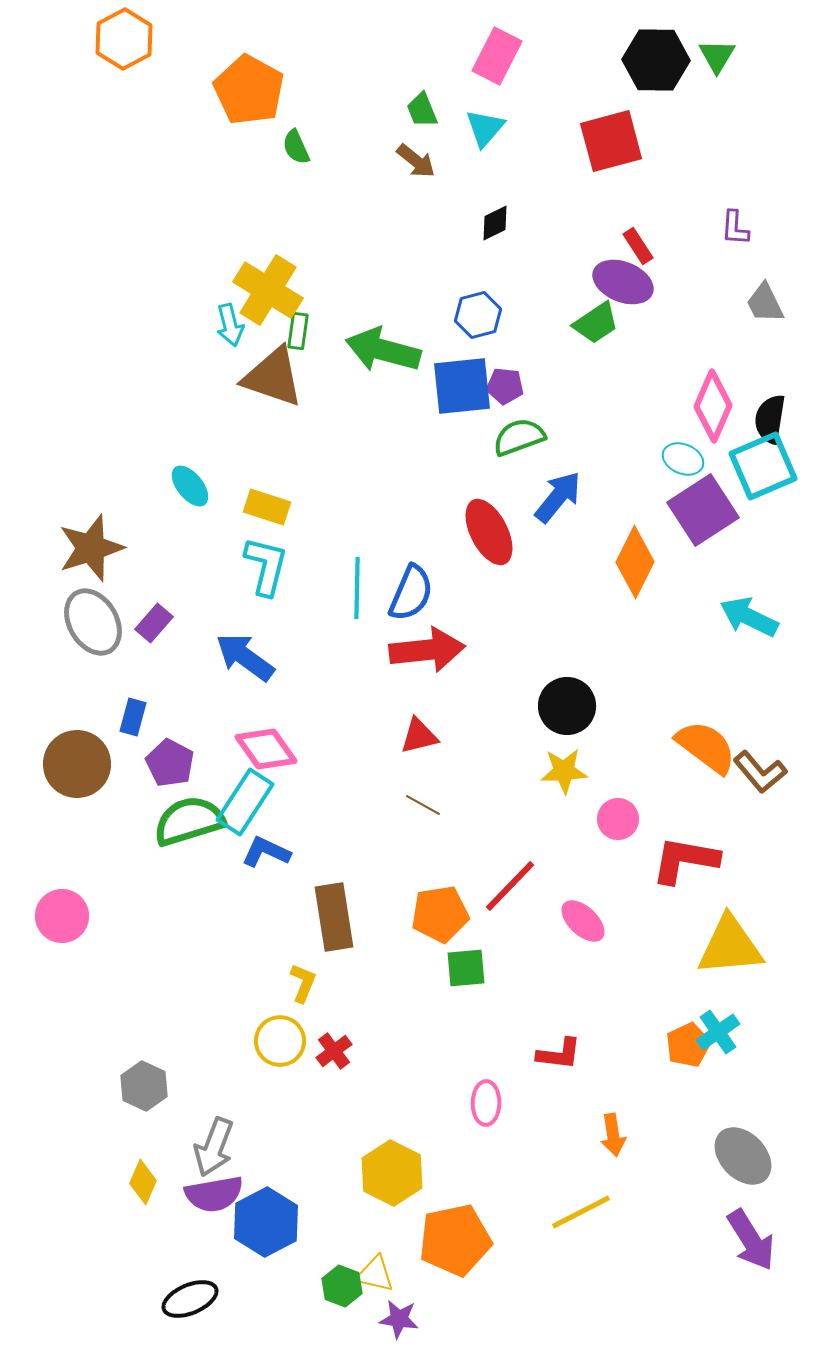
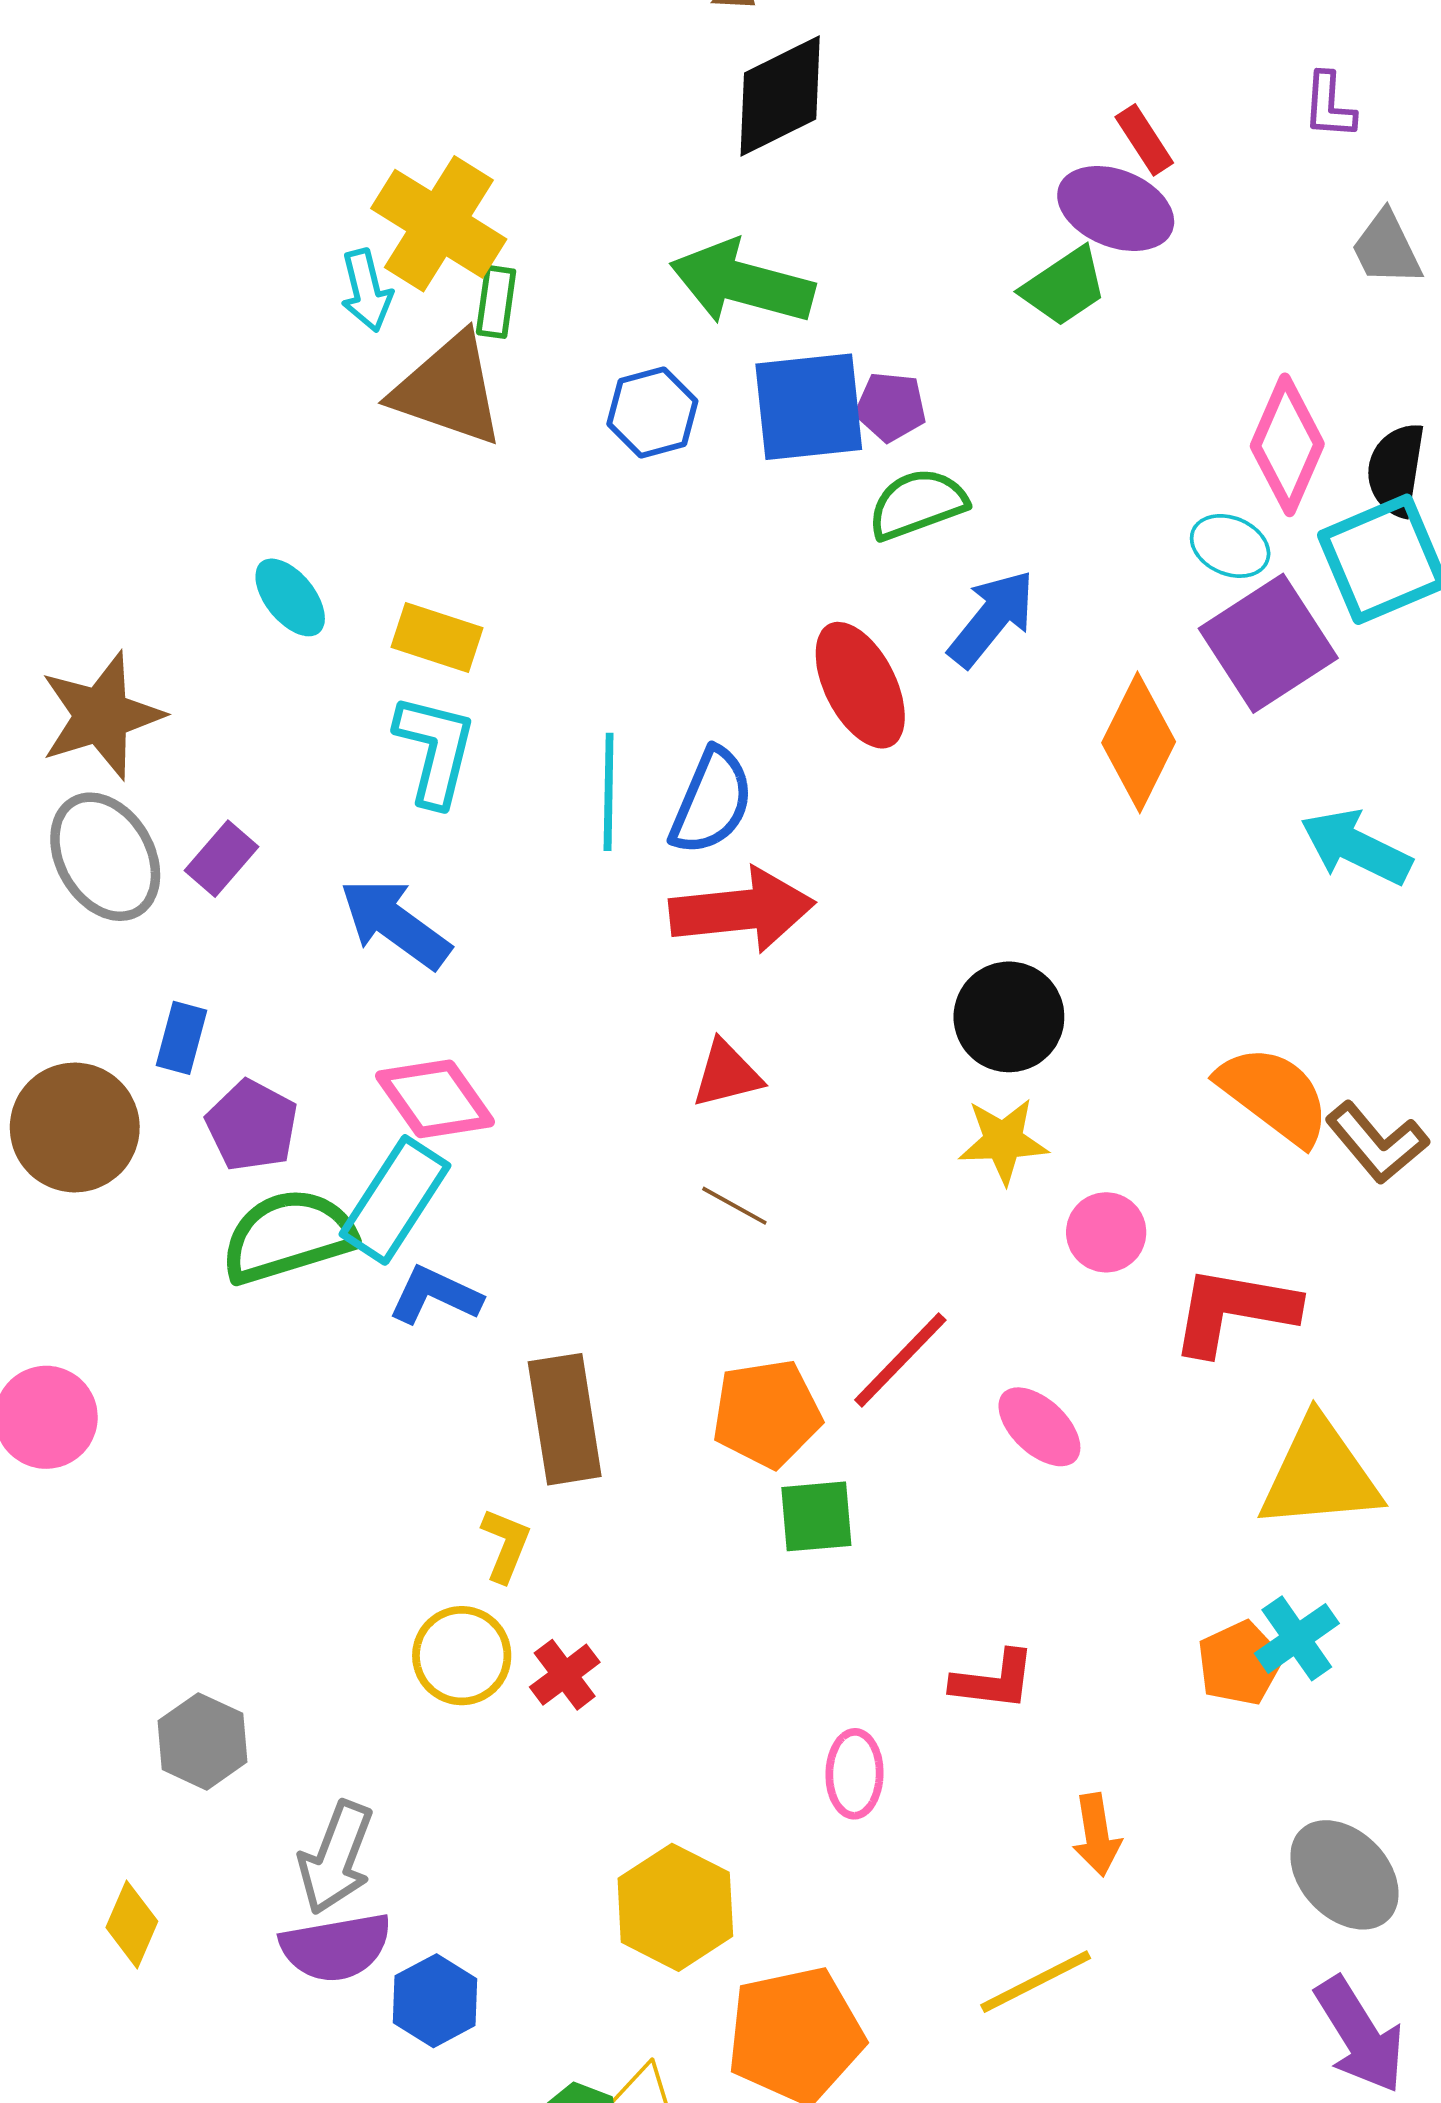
black diamond: (495, 223) -> (780, 96), moved, size x1.8
blue hexagon: (478, 315) -> (652, 413), moved
green arrow: (383, 350) -> (742, 283), moved
yellow diamond: (143, 1182) -> (132, 1924), moved
blue hexagon: (266, 1222) -> (435, 2001), size x0.7

